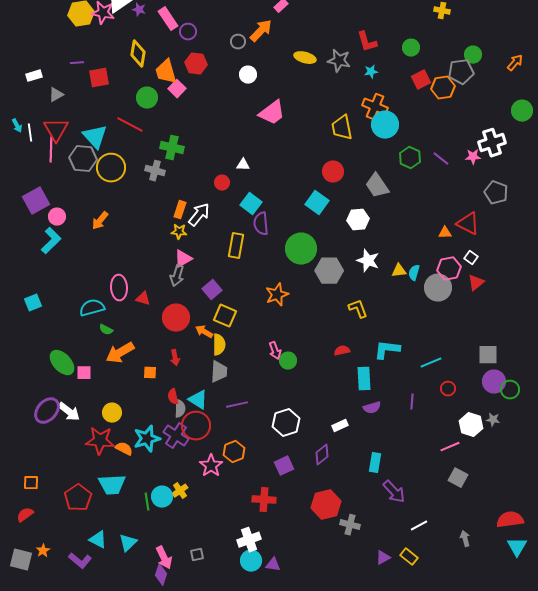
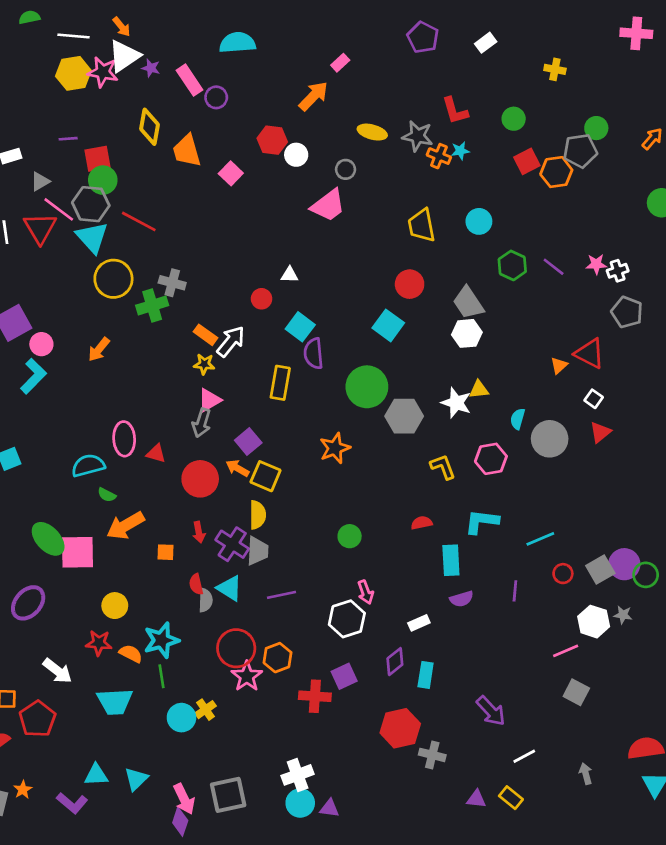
gray circle: (238, 42) -> (346, 169), moved
red hexagon: (196, 64) -> (272, 140), moved
pink square: (177, 89) -> (231, 173), moved
green circle: (147, 98) -> (103, 180), moved
orange cross: (375, 107) -> (439, 156), moved, size x0.7
cyan circle: (385, 125) -> (479, 221), size x0.7
white cross: (492, 143) -> (618, 271), moved, size x0.6
green cross: (172, 148) -> (152, 305), moved, turned -30
pink line: (51, 150) -> (59, 209), moved, turned -55
gray hexagon: (83, 159) -> (91, 204), moved
orange rectangle: (180, 210) -> (205, 335), turned -72
white hexagon: (358, 220) -> (467, 333), moved
orange triangle: (445, 233) -> (559, 365), turned -40
pink hexagon: (449, 269) -> (491, 459), moved
yellow triangle: (399, 271) -> (479, 389), moved
orange arrow: (204, 332) -> (237, 468), moved
pink arrow: (275, 351) -> (366, 592), moved
gray square: (488, 355) -> (600, 570), moved, turned -30
pink square: (84, 373) -> (77, 552), size x1.8
white arrow: (69, 412) -> (57, 671), moved
red circle: (196, 426) -> (236, 648), moved
purple cross: (176, 436) -> (232, 544), moved
red star: (100, 441) -> (99, 643), size x0.7
cyan rectangle: (375, 463) -> (426, 675), moved
red pentagon: (78, 498) -> (37, 719), moved
red cross: (264, 500) -> (315, 696), moved
green line: (147, 502) -> (161, 676), moved
cyan triangle: (98, 540) -> (96, 775), turned -30
gray square: (197, 555) -> (228, 795), size x2.0
purple triangle: (383, 558) -> (476, 799), turned 35

